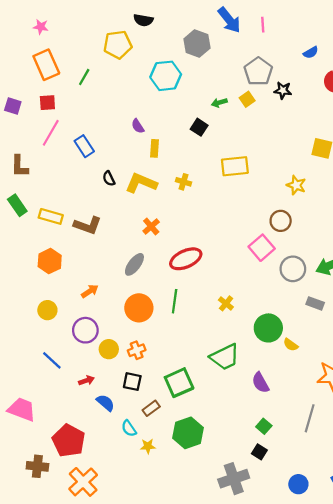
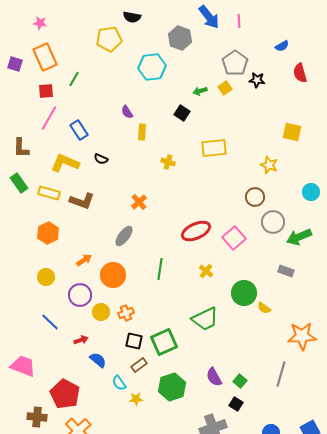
green line: (84, 77) -> (74, 79), moved
purple square: (13, 106) -> (15, 64), moved
black semicircle: (109, 178) -> (101, 159), turned -40
yellow L-shape: (141, 183) -> (65, 163), moved
pink square: (262, 248) -> (234, 238), moved
red ellipse: (186, 259) -> (196, 231), moved
gray circle: (293, 269) -> (273, 222), moved
orange circle: (139, 308) -> (113, 275), moved
black square: (132, 382) -> (134, 341), moved
purple semicircle: (261, 383) -> (214, 377), moved

